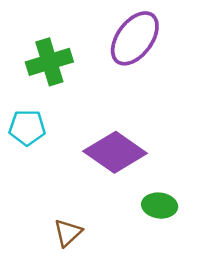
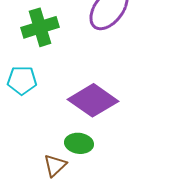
green ellipse: (160, 206) -> (79, 143), moved

